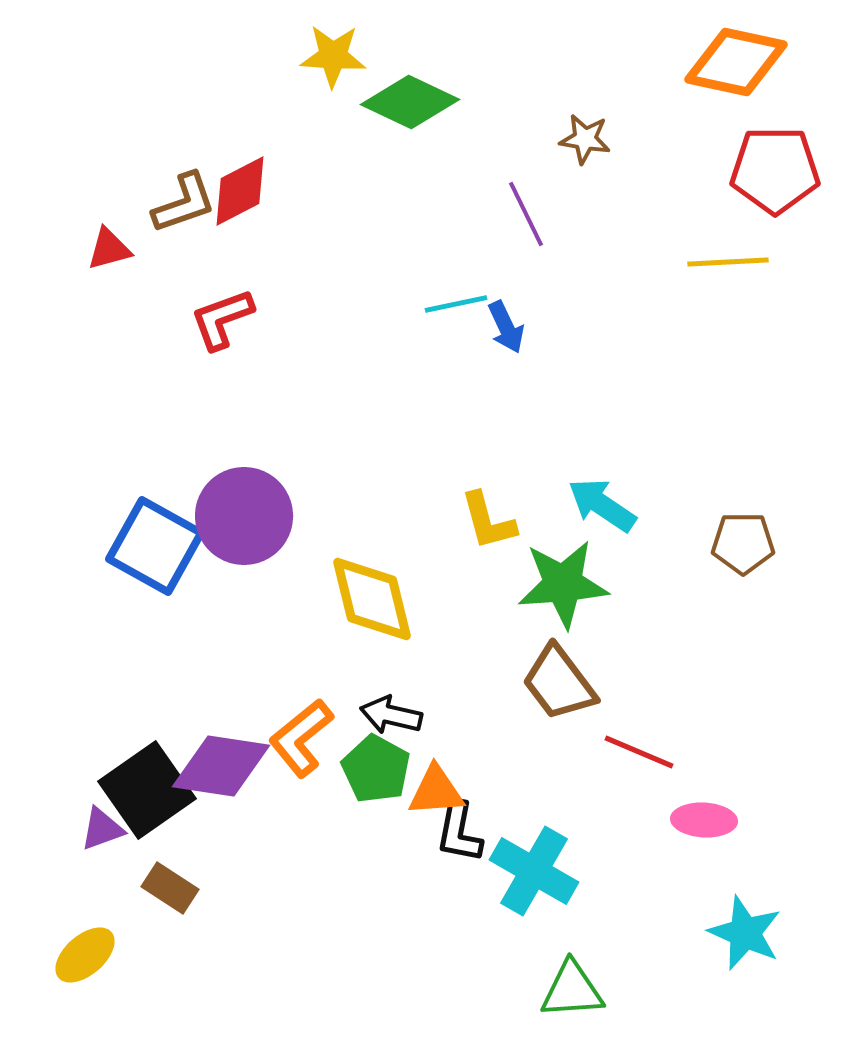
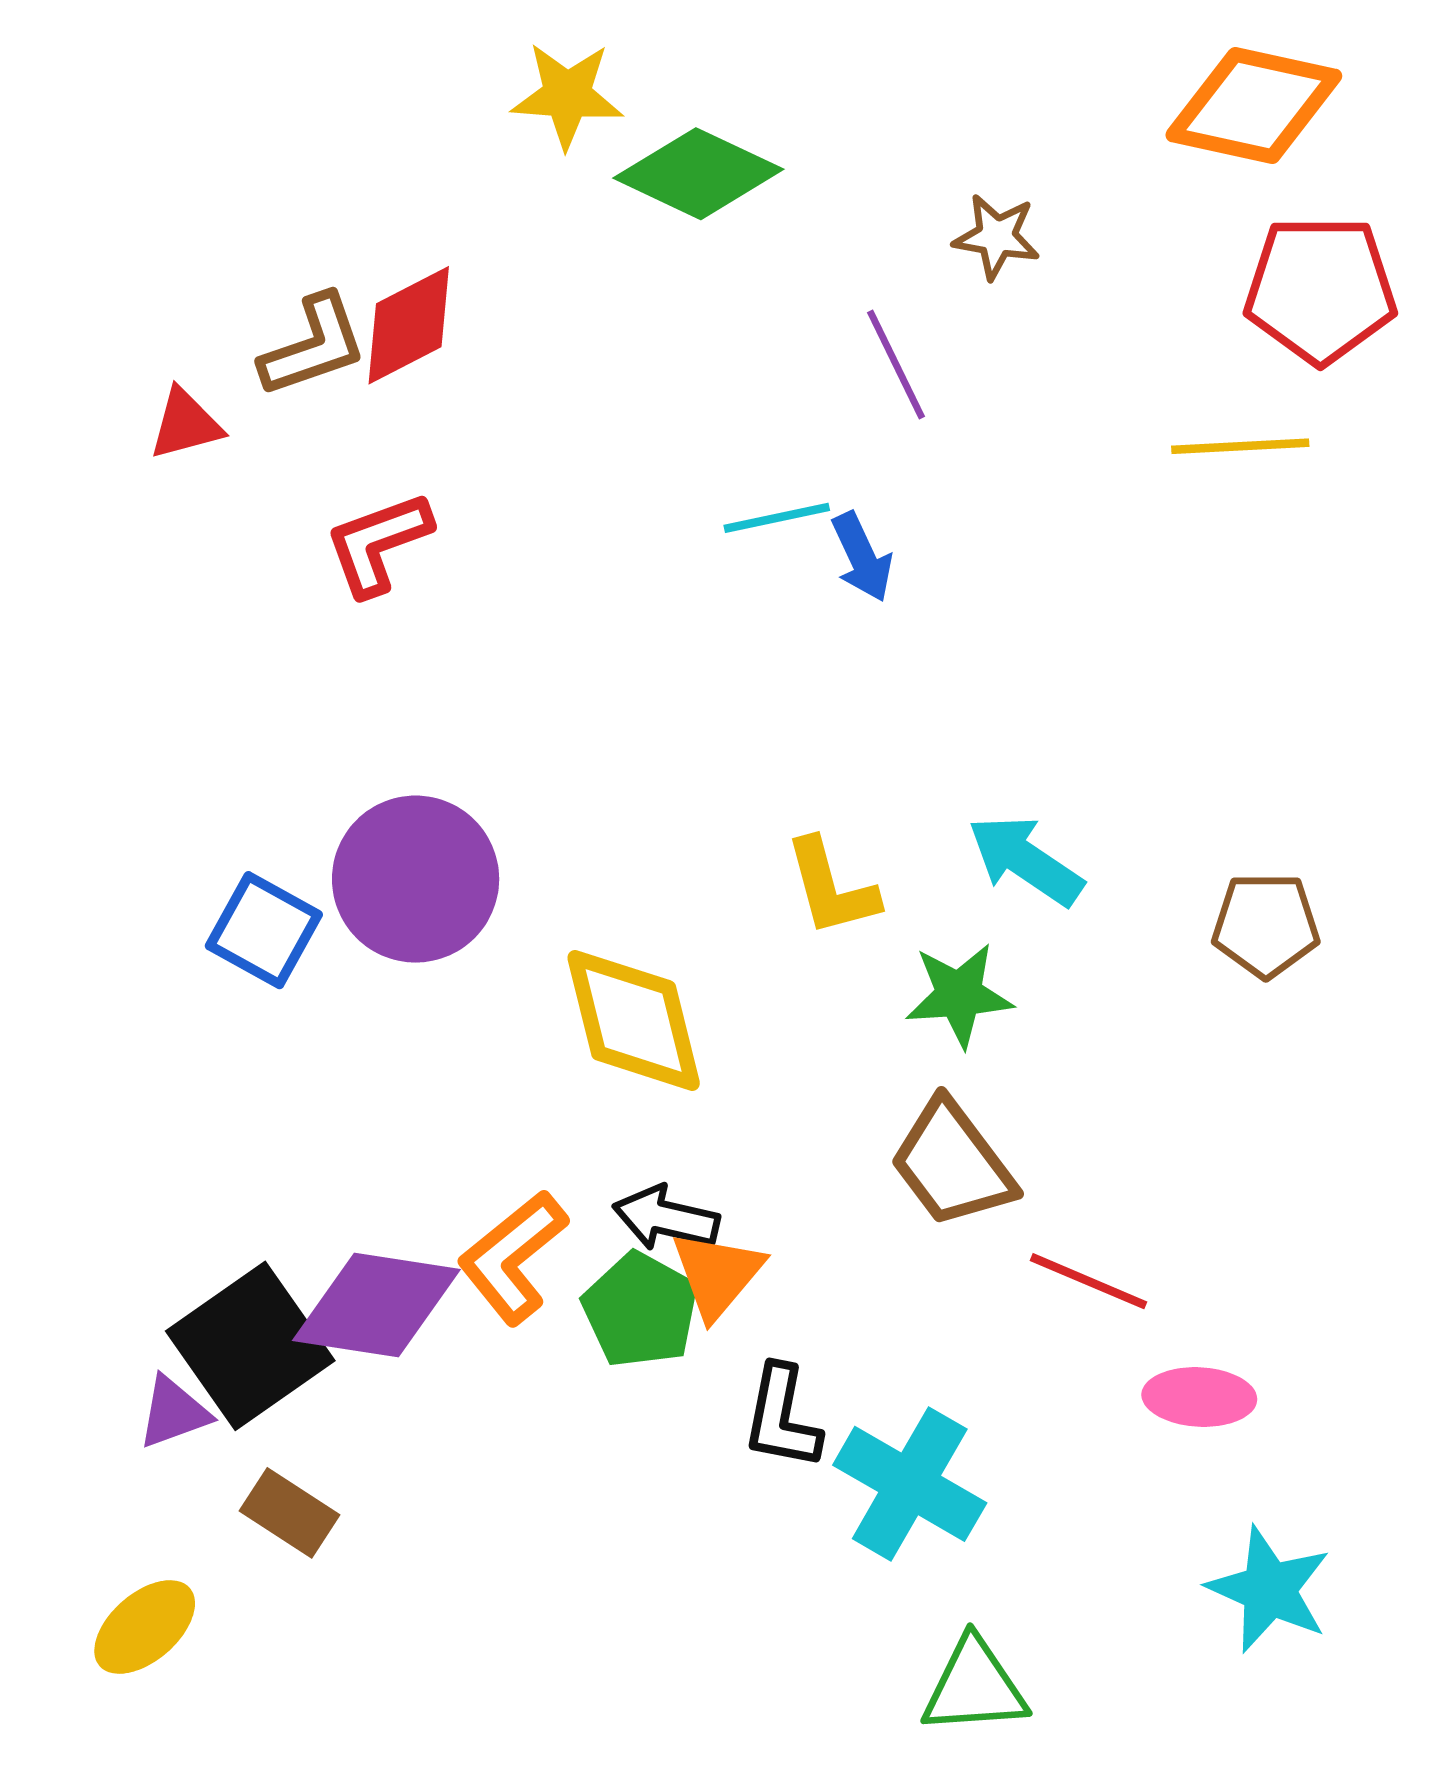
blue square: (155, 546) -> (264, 930), size x0.7
green star: (563, 584) -> (959, 995), size x0.7
orange triangle: (436, 791) -> (717, 1274), moved, turned -46

